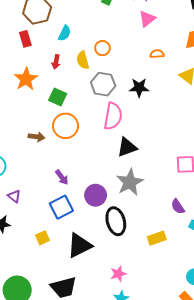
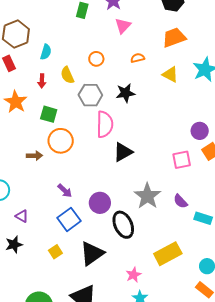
orange circle: (102, 48) -> (96, 59), moved
gray star: (130, 182) -> (147, 196), moved
yellow rectangle: (157, 238) -> (168, 254), moved, size x1.5

